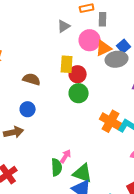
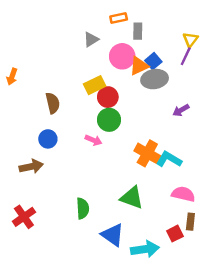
blue square: (124, 46) -> (153, 61), moved
yellow rectangle: (67, 64) -> (95, 85), turned 60
brown semicircle: (32, 79) -> (53, 103), turned 60
pink arrow: (66, 156) -> (93, 140), moved, turned 80
green triangle: (83, 173) -> (132, 198), moved

